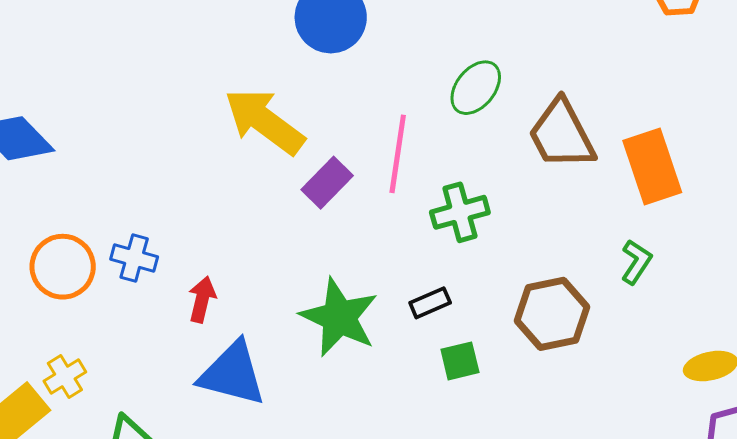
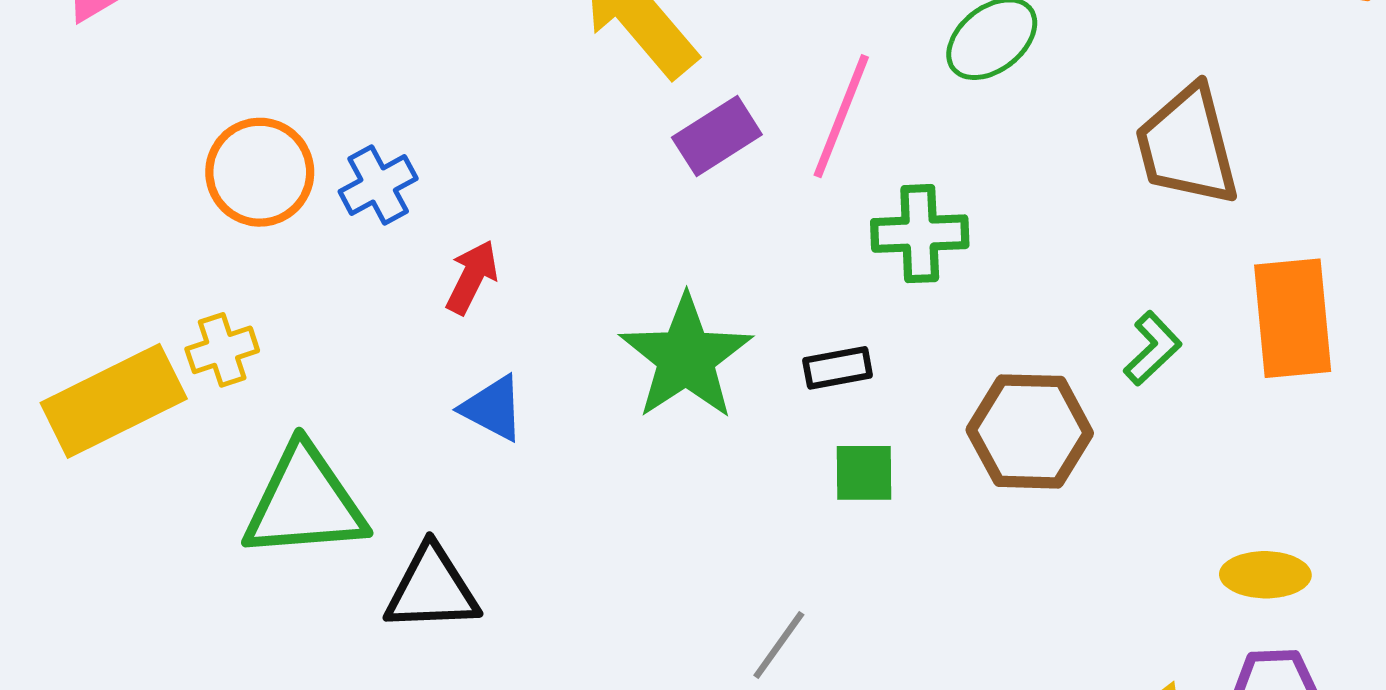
brown trapezoid: (562, 134) -> (1187, 146), moved
orange rectangle: (652, 166) -> (1293, 318), moved
blue cross: (134, 258) -> (378, 185), turned 33
green L-shape: (636, 262) -> (1153, 348), moved
blue triangle: (232, 374) -> (493, 408), size x0.6

